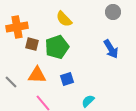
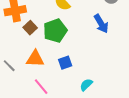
brown square: (32, 44) -> (30, 28), turned 32
blue arrow: (111, 49) -> (101, 24), moved

